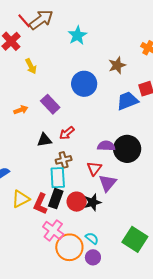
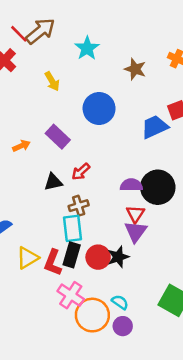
brown star: (117, 65) -> (135, 69), moved, turned -30
yellow arrow: (31, 66) -> (52, 81), moved
red triangle: (94, 168) -> (135, 214), moved

